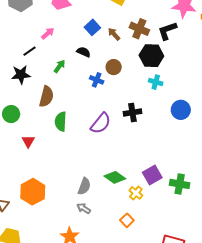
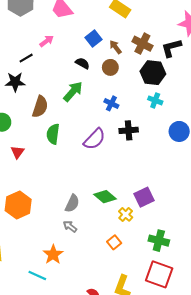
green arrow: (60, 66) -> (73, 91), moved, size x1.5
brown circle: (114, 67) -> (110, 67), moved
blue cross: (97, 80) -> (111, 103), moved
green cross: (180, 184) -> (159, 241), moved

